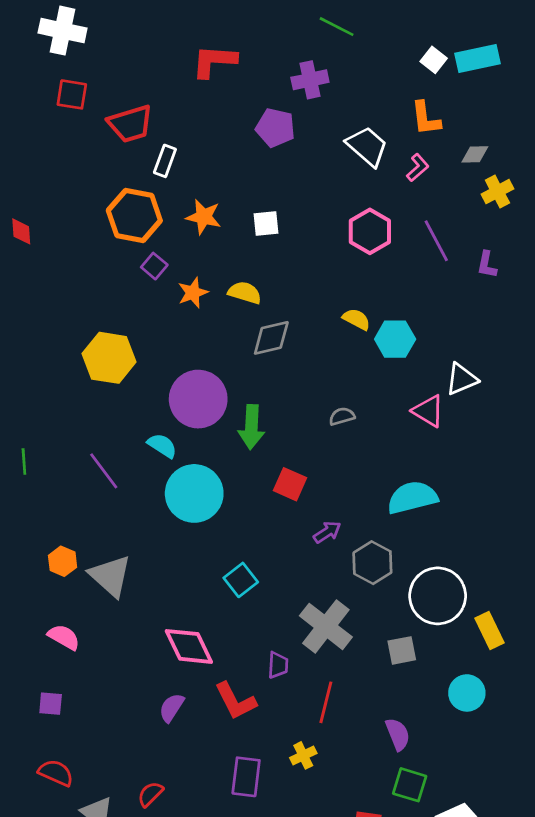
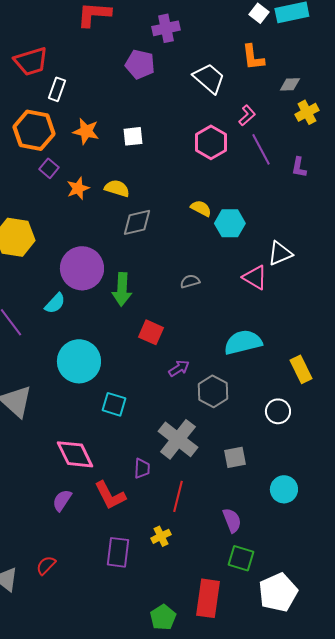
pink L-shape: (418, 168) -> (247, 115), moved
cyan semicircle: (162, 446) -> (55, 303), turned 100
cyan circle: (194, 493) -> (79, 361), moved
cyan square: (241, 580) -> (114, 404), turned -35
white circle: (438, 596) -> (278, 411), moved, size x0.6
yellow rectangle: (489, 630) -> (301, 369), moved

